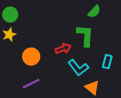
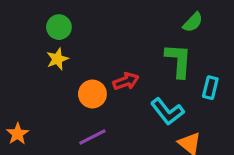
red arrow: (63, 49) -> (126, 81), moved
cyan rectangle: (107, 62) -> (210, 88), moved

